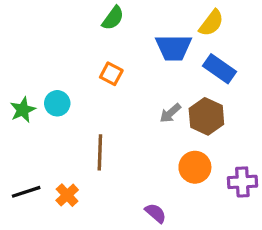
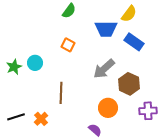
gray arrow: (170, 113) -> (104, 69), size x1.6
brown hexagon: (206, 116) -> (129, 84), moved
orange circle: (195, 167) -> (108, 108), moved

